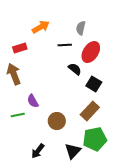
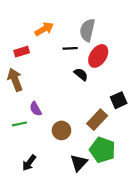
gray semicircle: (81, 28) -> (87, 30), size x1.5
black square: (94, 84) -> (119, 100), moved, turned 35
green pentagon: (95, 139) -> (102, 150), turned 30
black arrow: (38, 151) -> (29, 163), moved

